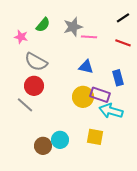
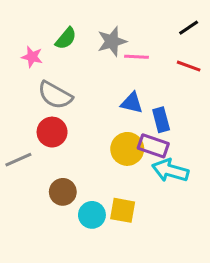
blue rectangle: (118, 78) -> (161, 120), moved
gray line: (25, 105) -> (18, 160), moved, turned -66
yellow square: (95, 137) -> (123, 210), moved
brown circle: (43, 146) -> (63, 192), moved

